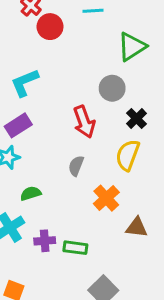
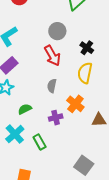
gray circle: (112, 88) -> (57, 31), moved
purple cross: (45, 241) -> (56, 118), moved
green rectangle: (75, 248) -> (40, 142), moved, turned 63

